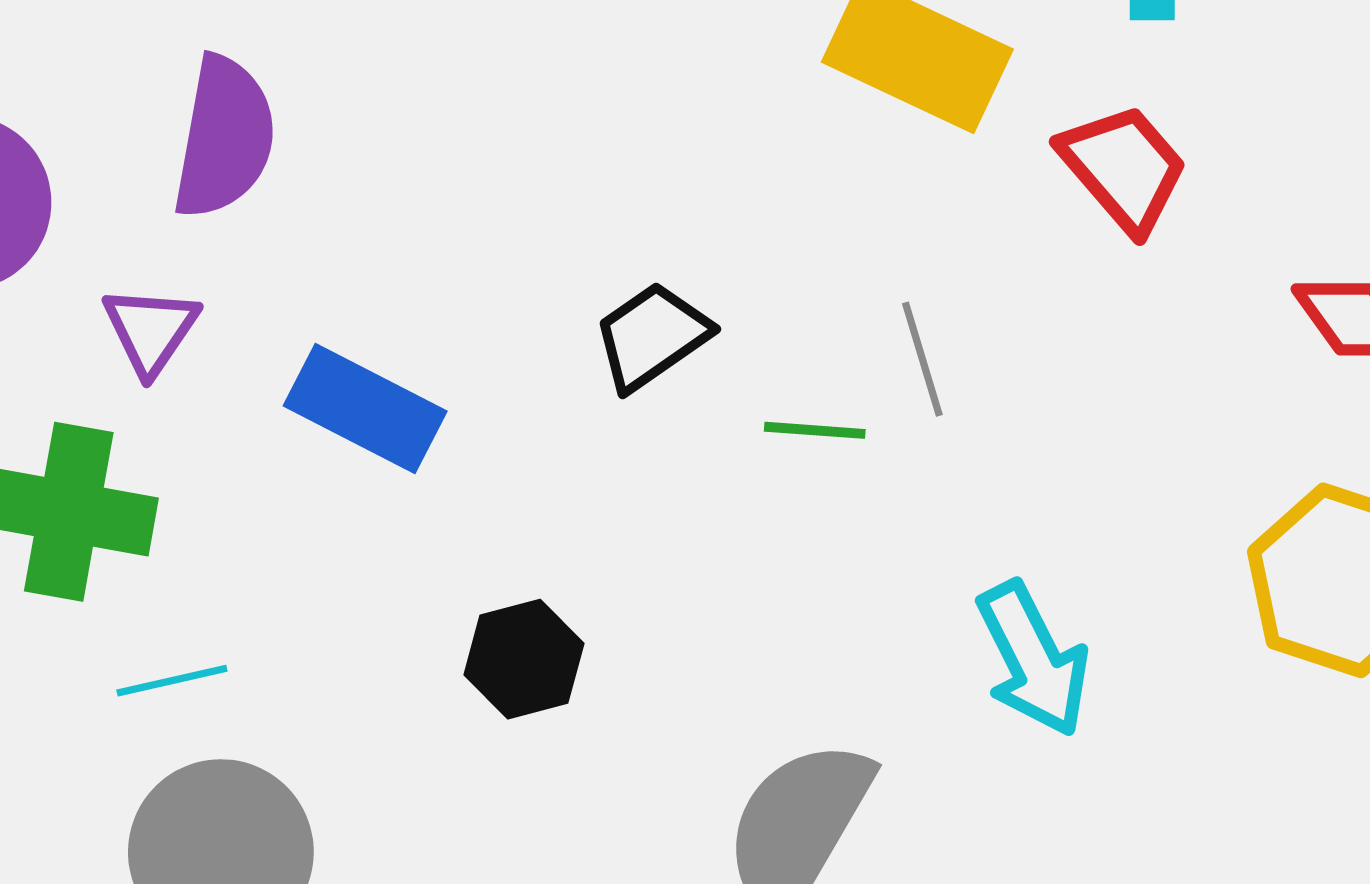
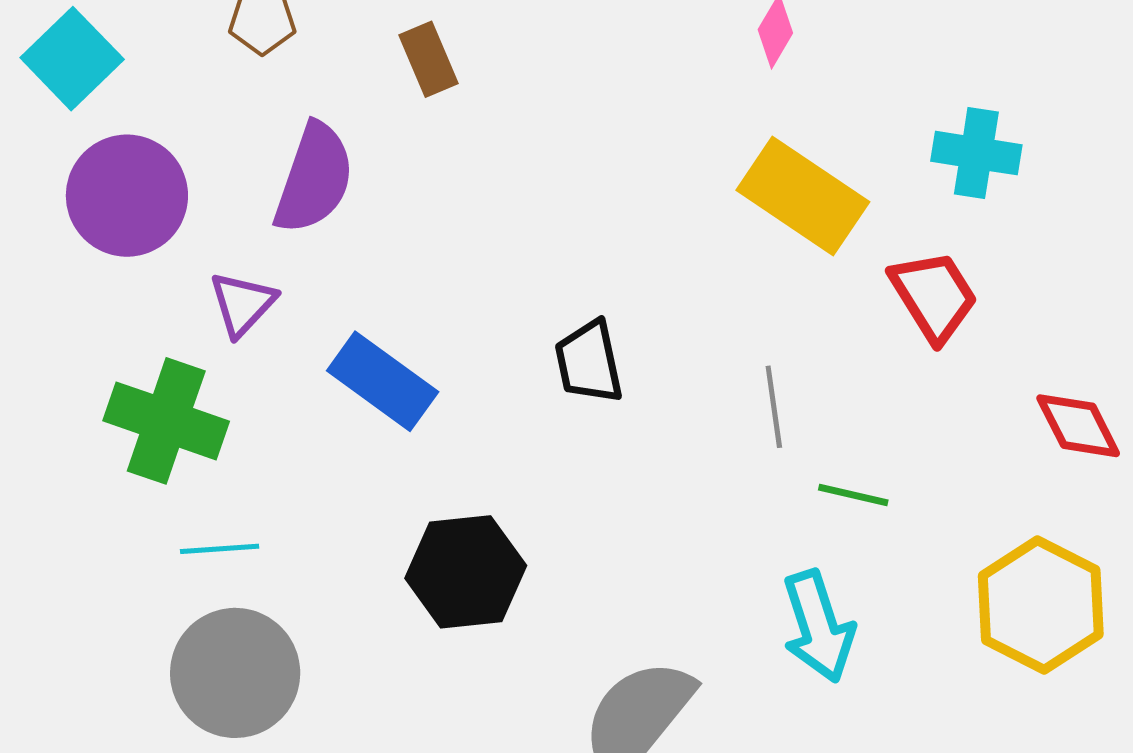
black trapezoid: (652, 336) -> (589, 362), turned -76
green line: (815, 430) -> (853, 495), moved
black hexagon: (524, 659) -> (466, 572), size x1.4

